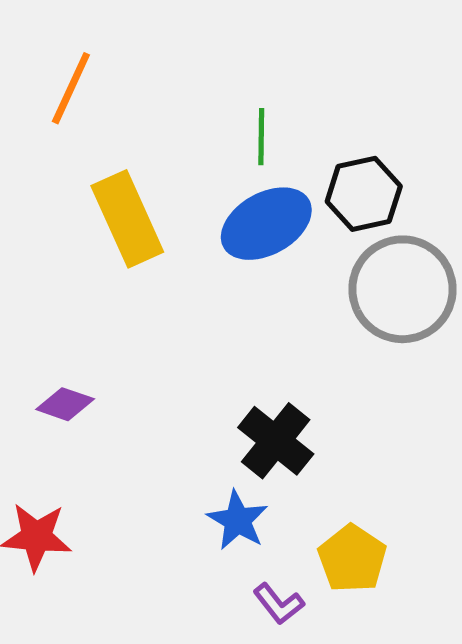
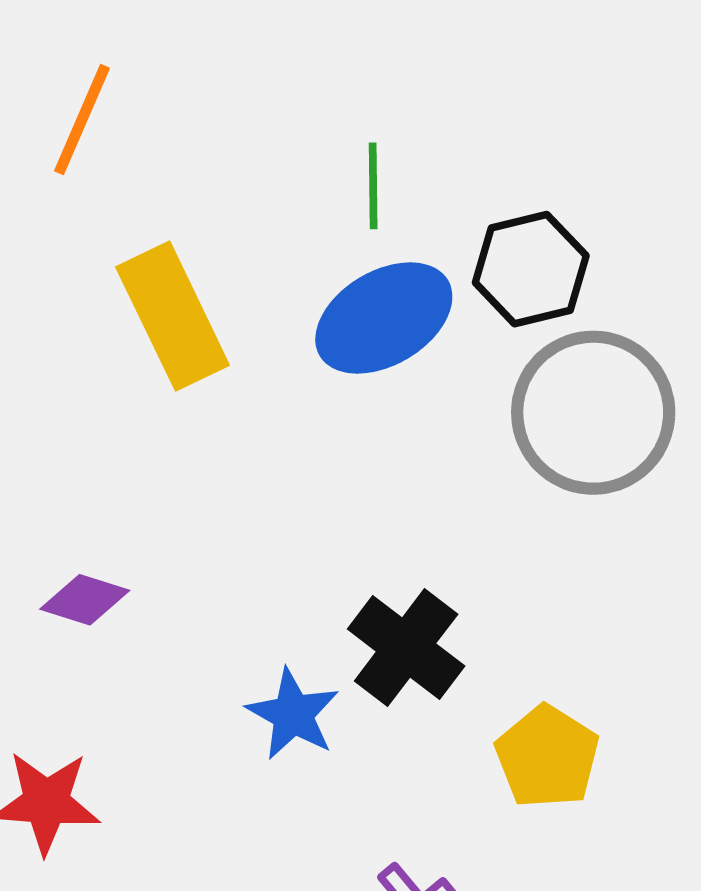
blue star: (238, 520) -> (293, 714), moved
yellow pentagon: (352, 559) -> (547, 757), moved

